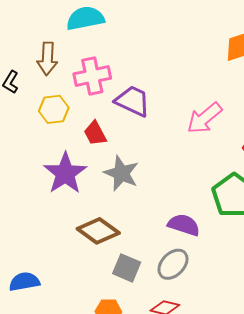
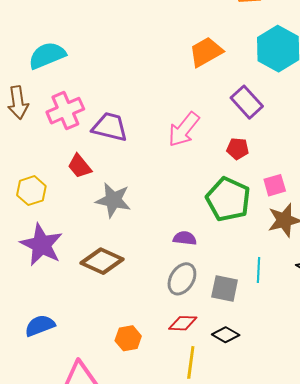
yellow hexagon: (54, 109) -> (31, 191), moved
purple star: (65, 173) -> (41, 245), moved
purple semicircle: (184, 225) -> (185, 238), size x0.7
gray square: (127, 268) -> (225, 288), moved

